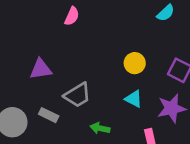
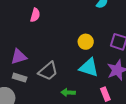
cyan triangle: (134, 99) -> (89, 68), size x1.5
gray rectangle: (49, 115) -> (20, 78), moved

